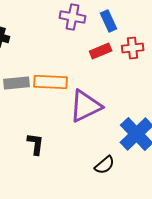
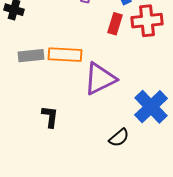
red cross: (133, 48) -> (147, 21), size x1.4
red rectangle: (101, 51) -> (115, 24), turned -50

